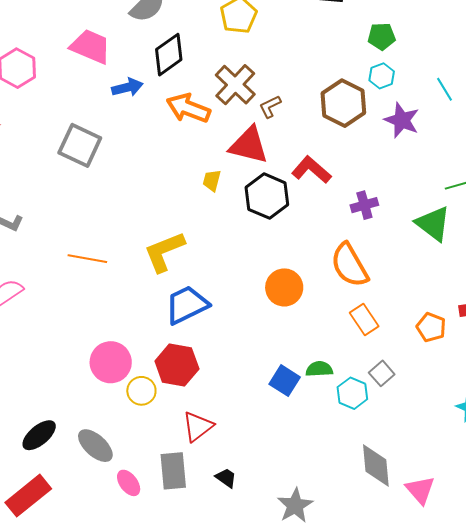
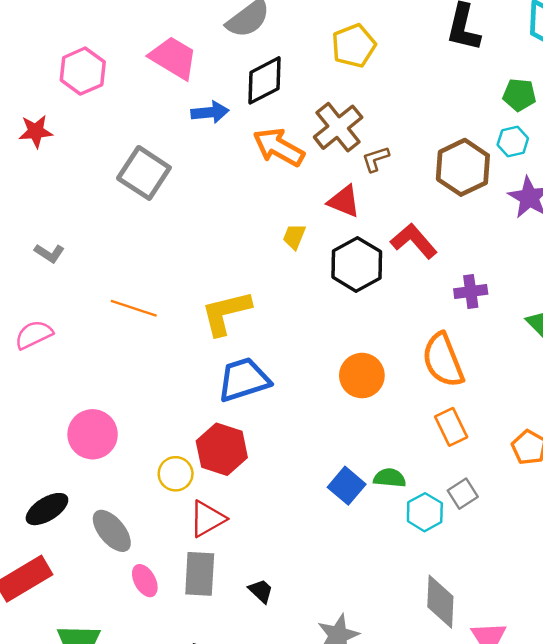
red triangle: (249, 145) -> (344, 201), size x0.7
pink circle: (111, 362) -> (93, 434), moved
red triangle: (198, 427) -> (207, 519), moved

